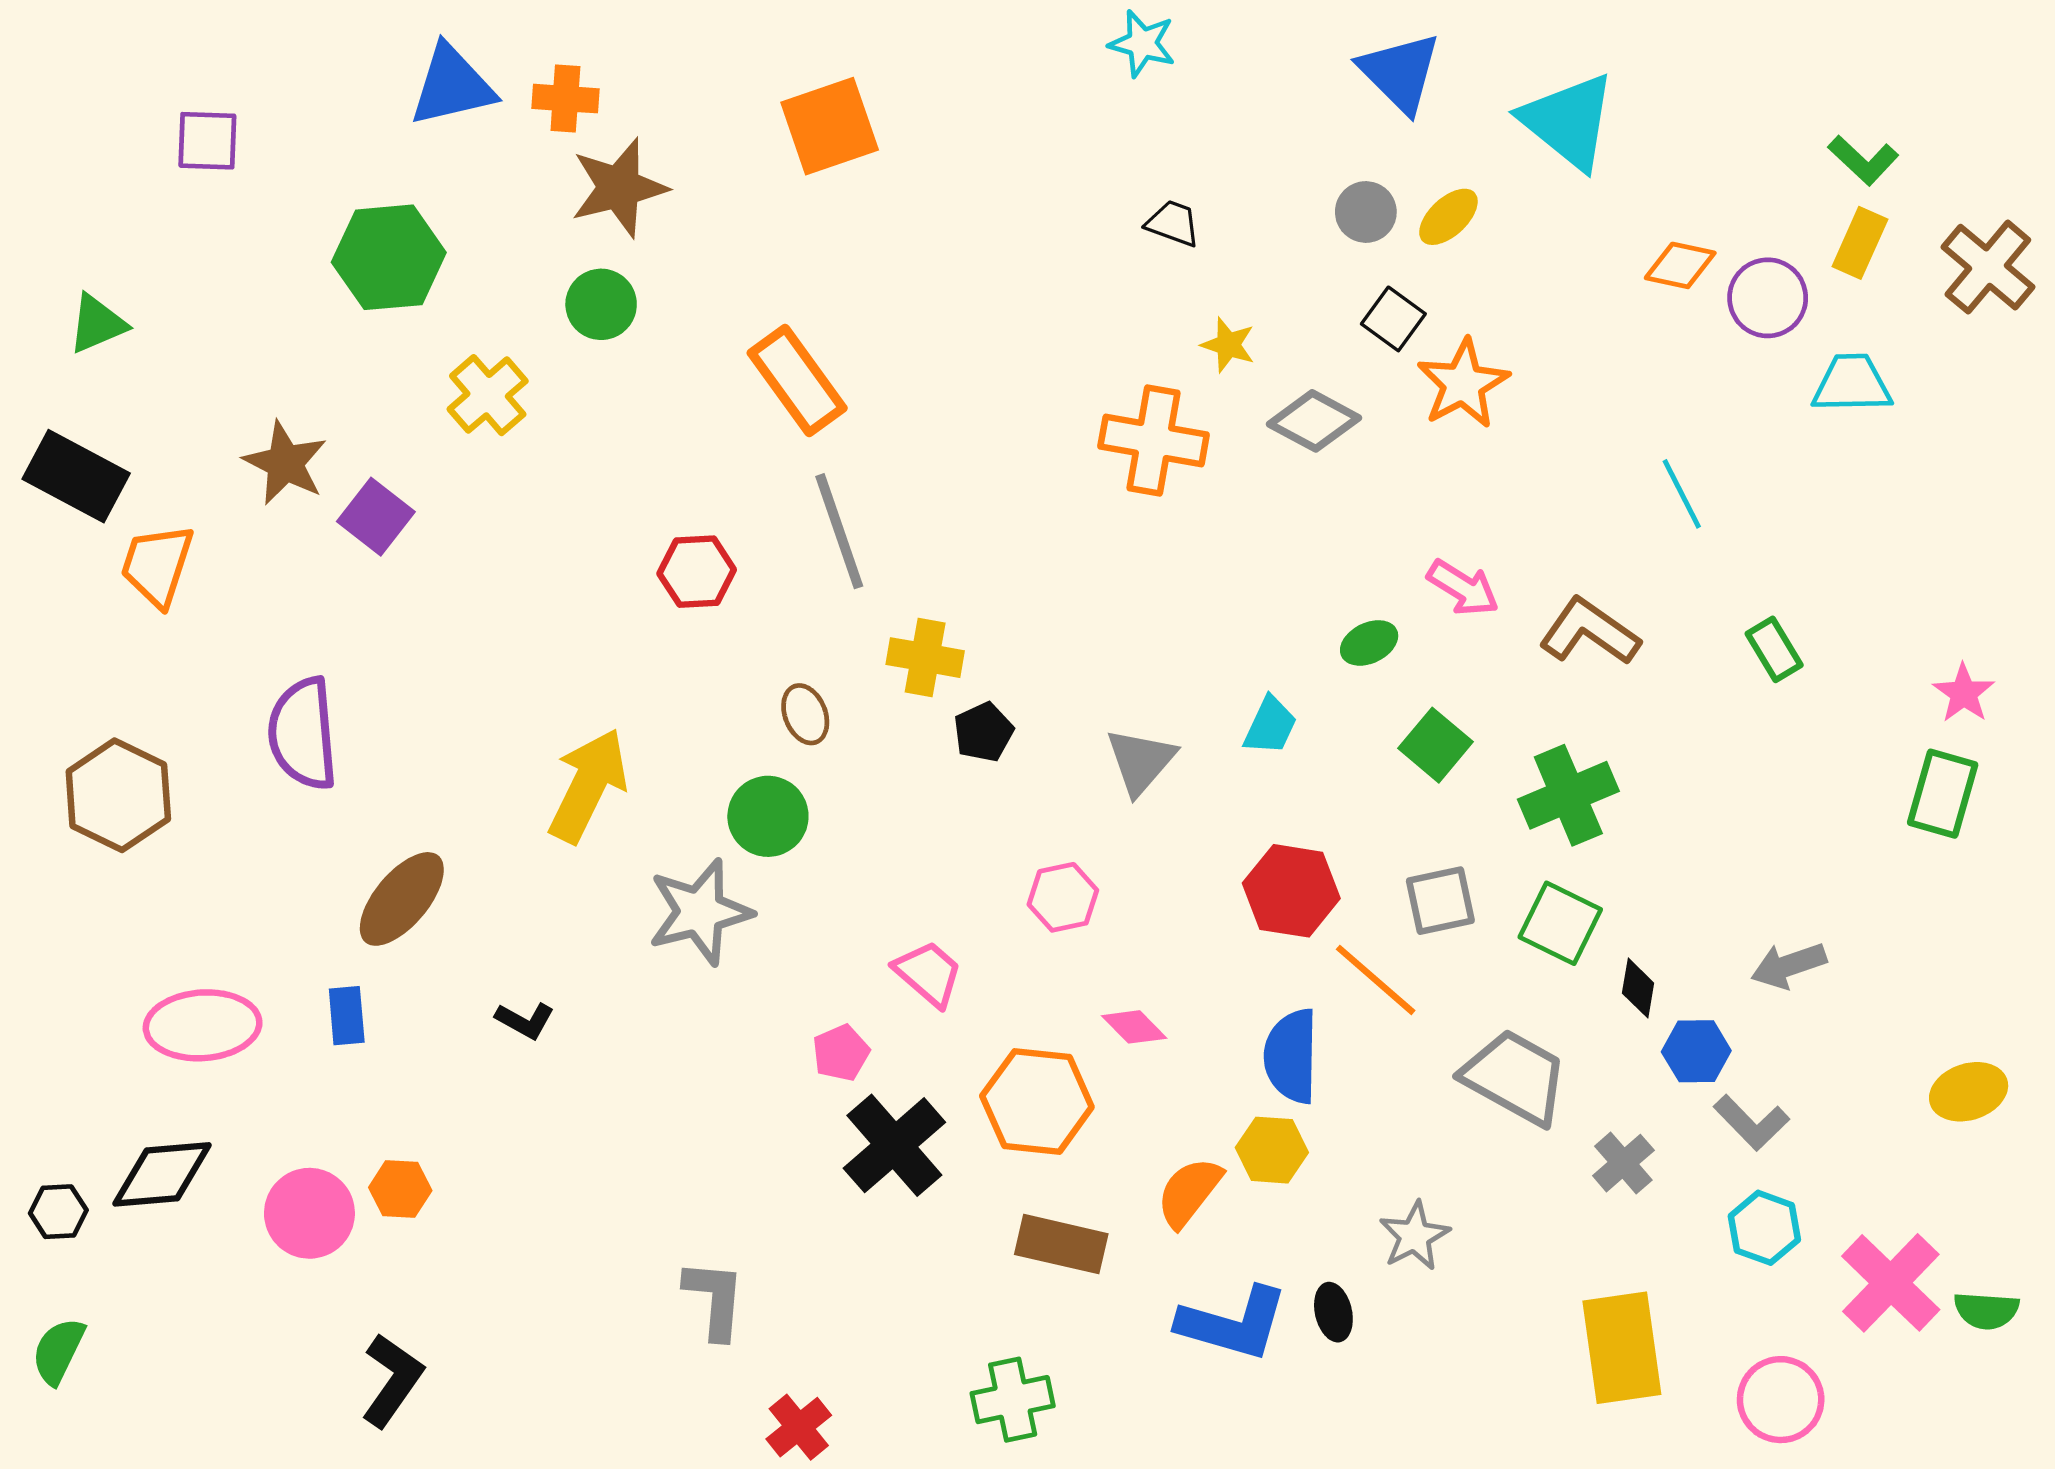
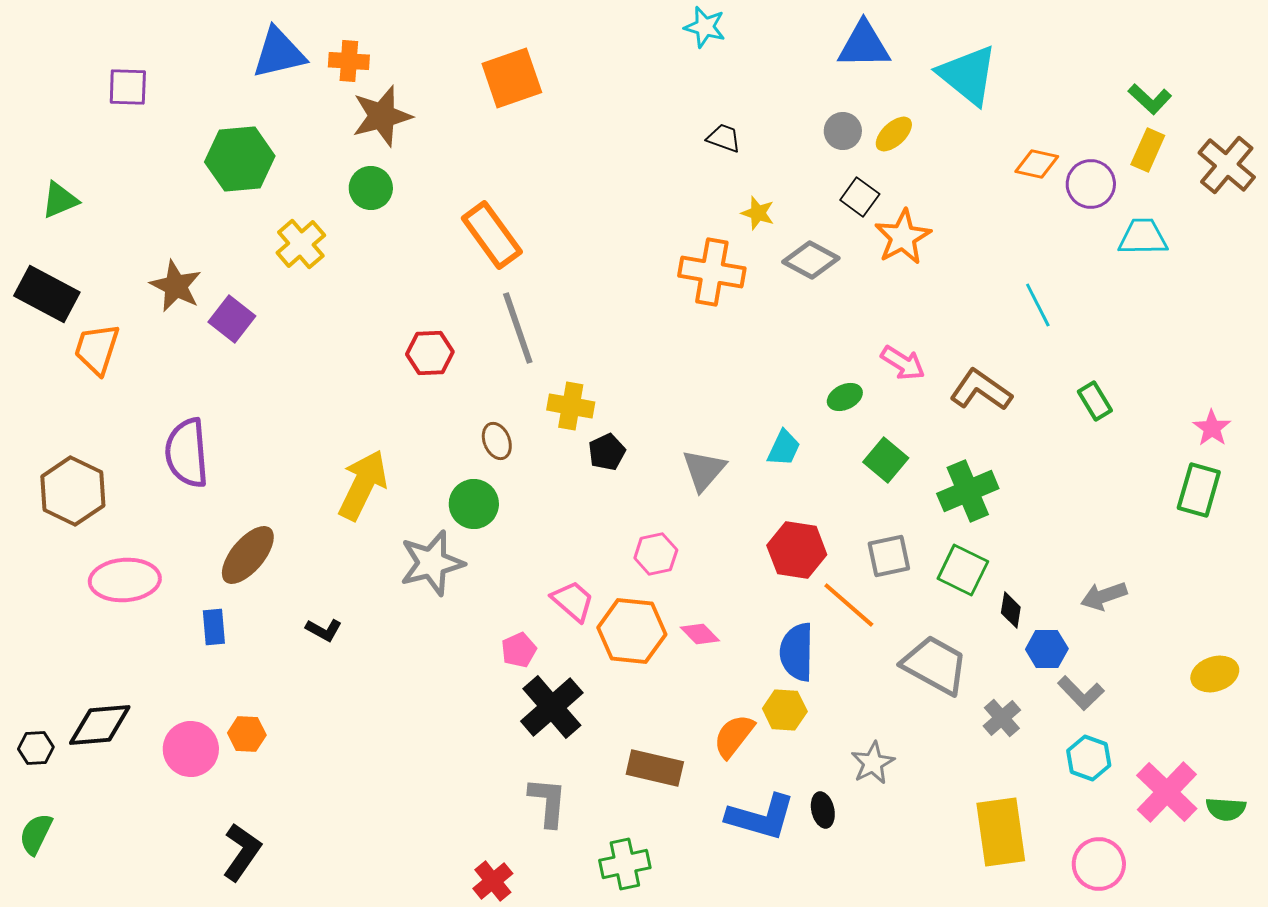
blue triangle: (1400, 73) -> (864, 45), turned -46
pink ellipse: (203, 1025) -> (125, 580), moved
orange hexagon: (1037, 1101) -> (632, 631), moved
gray L-shape: (715, 1299) -> (548, 802), moved

